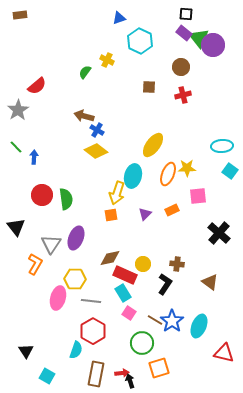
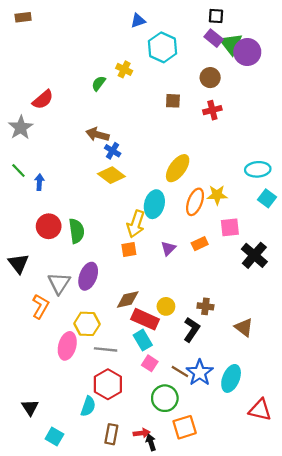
black cross: (219, 233) -> (254, 255), moved
brown rectangle: (96, 374) -> (111, 434), size x0.7

